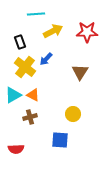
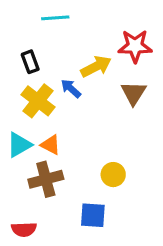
yellow arrow: (53, 31) -> (96, 66), moved
blue arrow: (46, 59) -> (71, 88), turned 88
brown triangle: (80, 72) -> (134, 93), moved
brown cross: (30, 117) -> (46, 179), size x1.5

